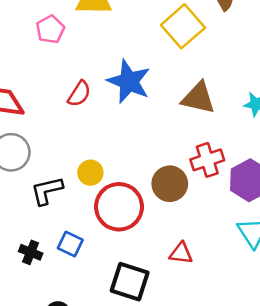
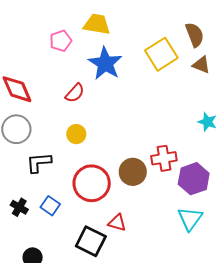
blue star: (129, 81) -> (105, 63), moved
brown triangle: (198, 98) -> (201, 65), moved, size x0.7
yellow circle: (90, 173) -> (76, 134), moved
red triangle: (181, 253) -> (117, 223), moved

